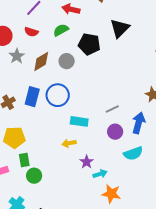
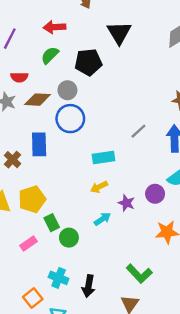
red semicircle: (31, 32) -> (19, 77), moved
brown diamond: (41, 62) -> (38, 100), turned 50
blue circle: (58, 95) -> (70, 119), moved
purple circle: (115, 132) -> (155, 194), moved
cyan arrow: (100, 174) -> (102, 219), moved

